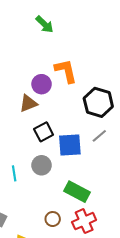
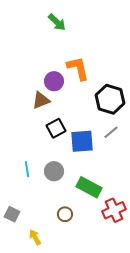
gray circle: (42, 165) -> (54, 171), moved
red cross: (84, 221) -> (114, 210), moved

